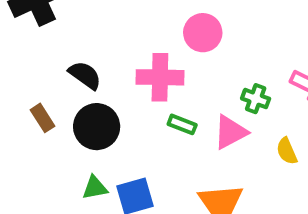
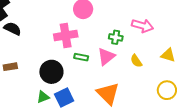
black semicircle: (85, 75) -> (12, 29), moved
brown rectangle: (43, 118) -> (10, 67), turned -56
black circle: (97, 127) -> (51, 72), moved

